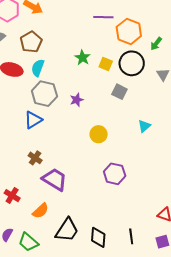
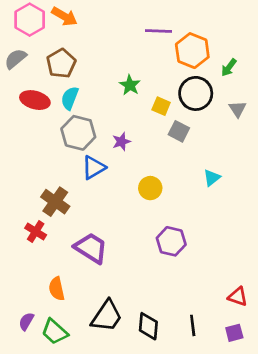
yellow square: (106, 64) -> (161, 106), moved
blue triangle: (33, 120) -> (94, 167), moved
brown cross: (35, 158) -> (55, 202), moved, size x1.5
red cross: (12, 196) -> (36, 231), moved
orange semicircle: (40, 211) -> (57, 289), moved, turned 120

